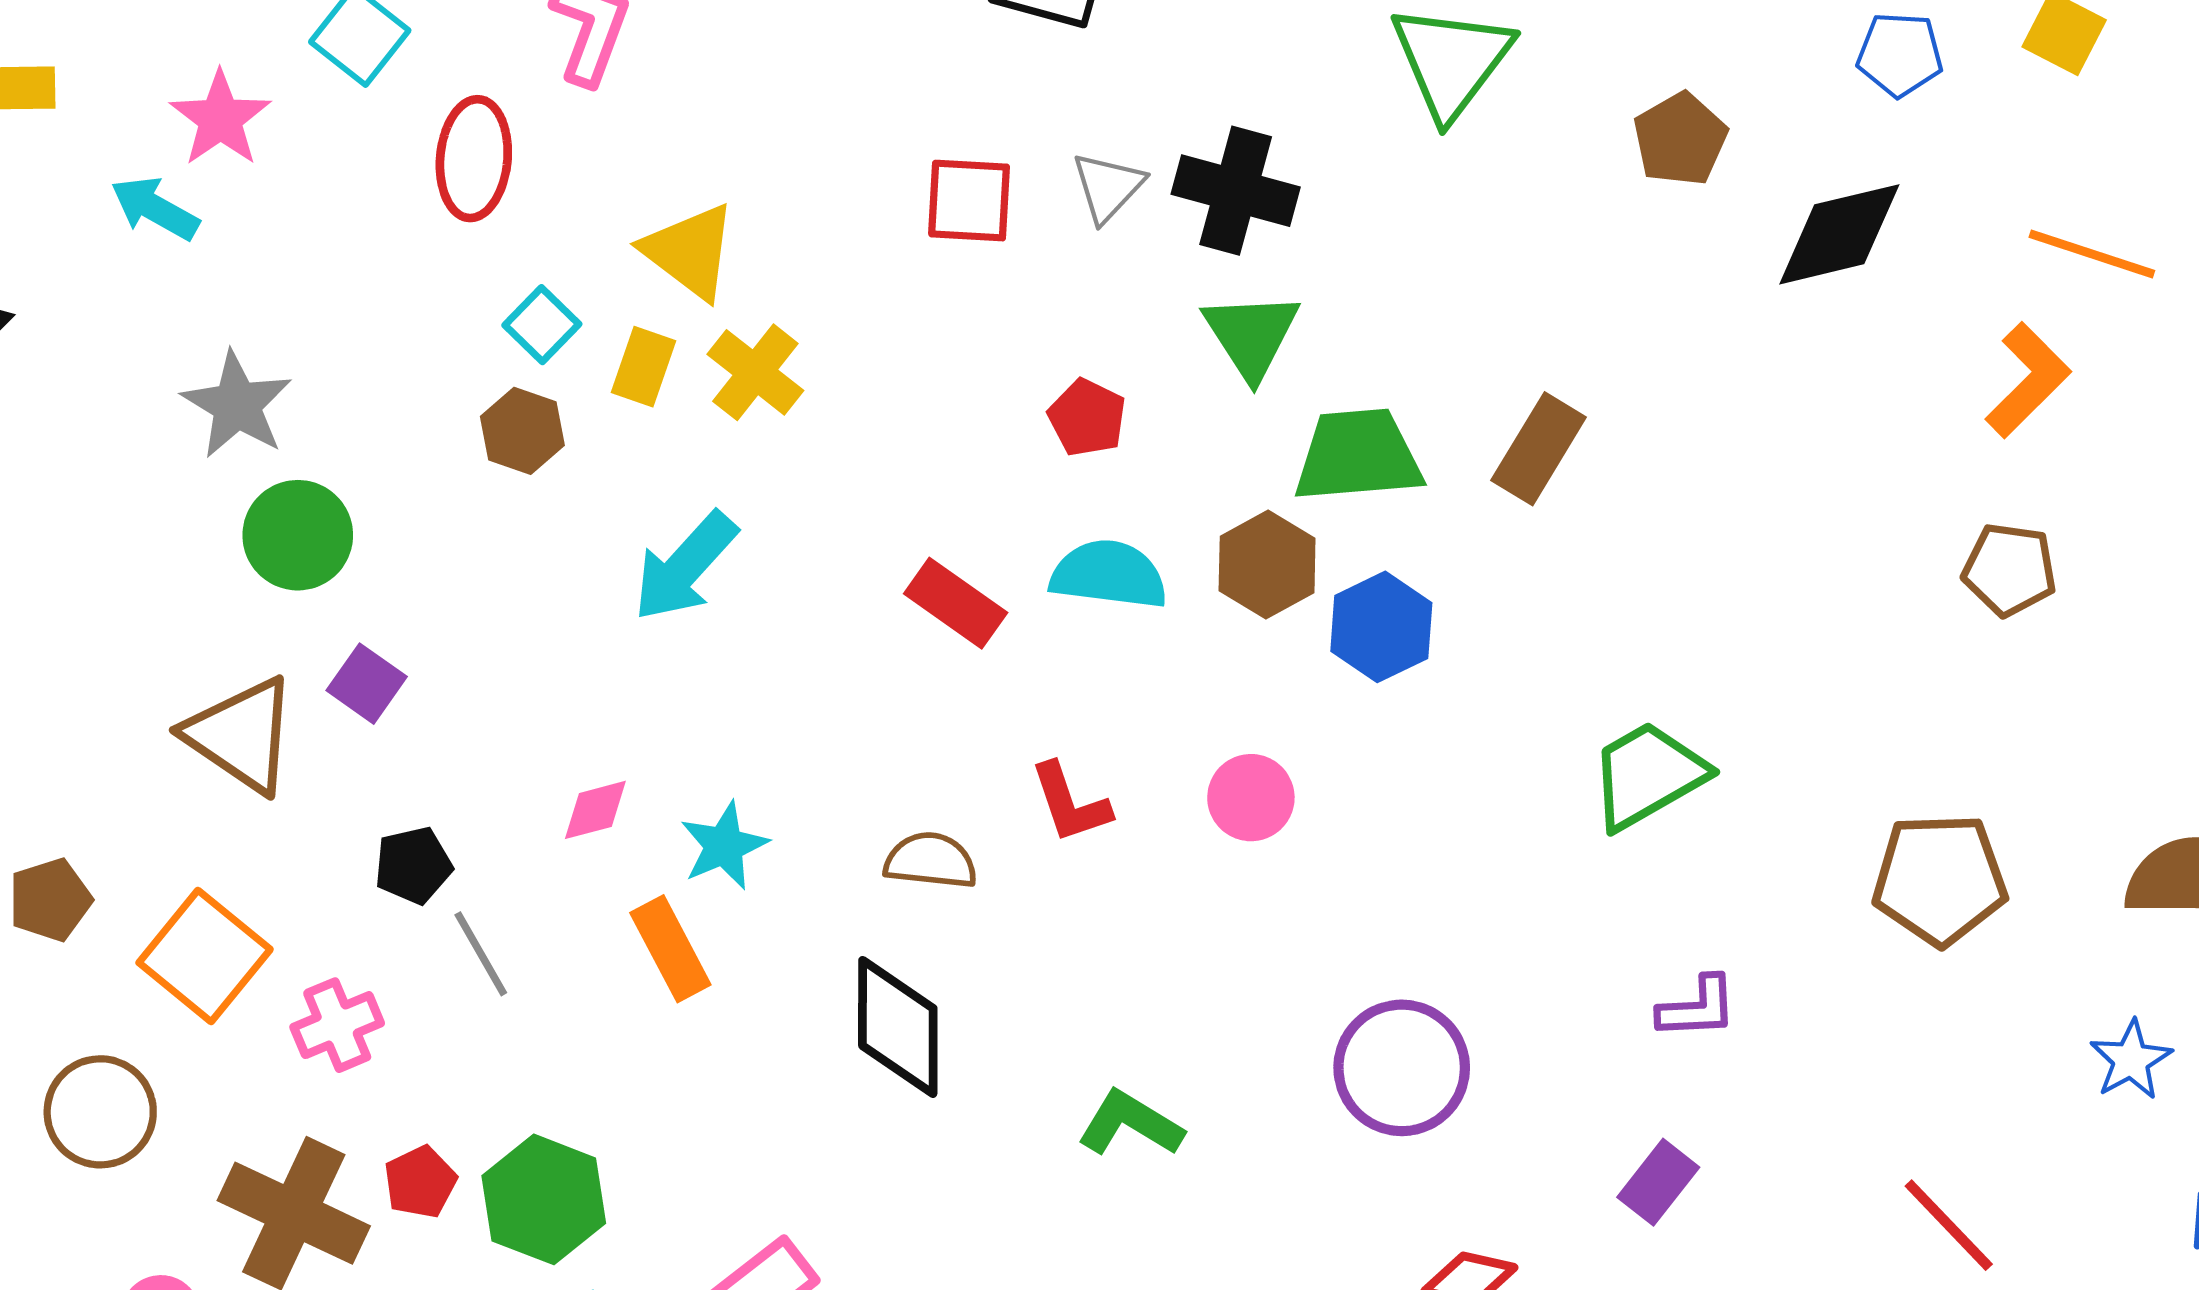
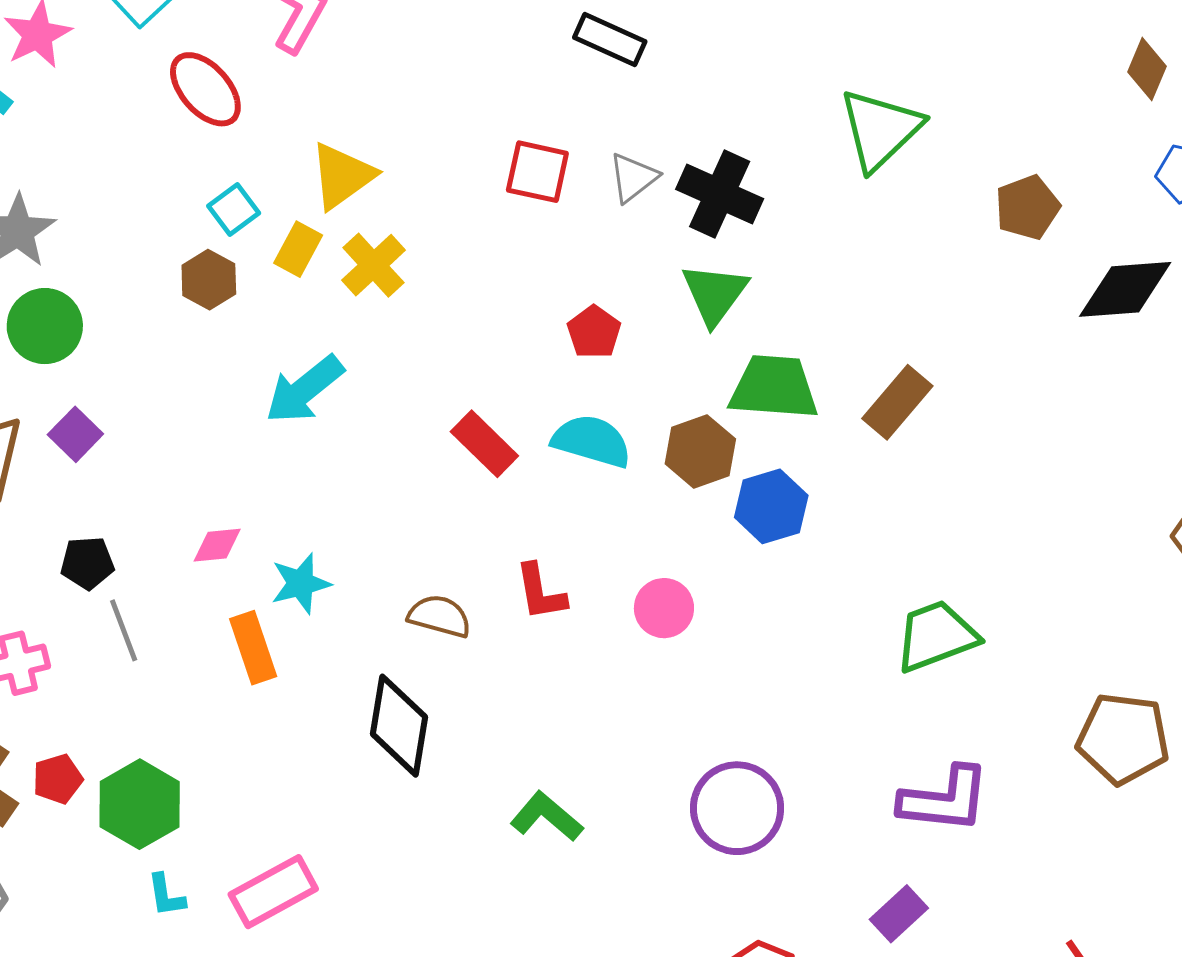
red ellipse: (474, 159) -> (205, 89), turned -56
yellow triangle: (690, 251) -> (342, 176), turned 38
purple L-shape: (1697, 1008) -> (945, 800), size x1.6

